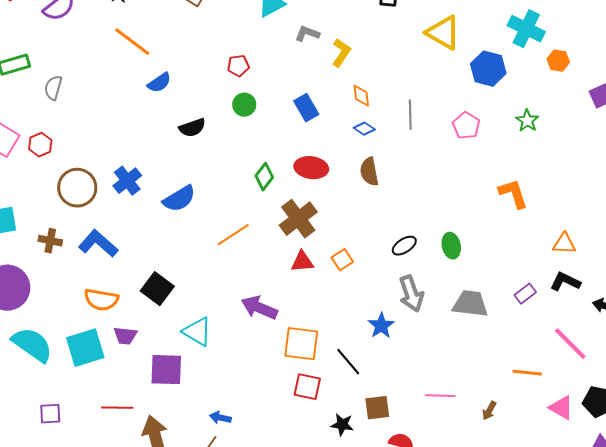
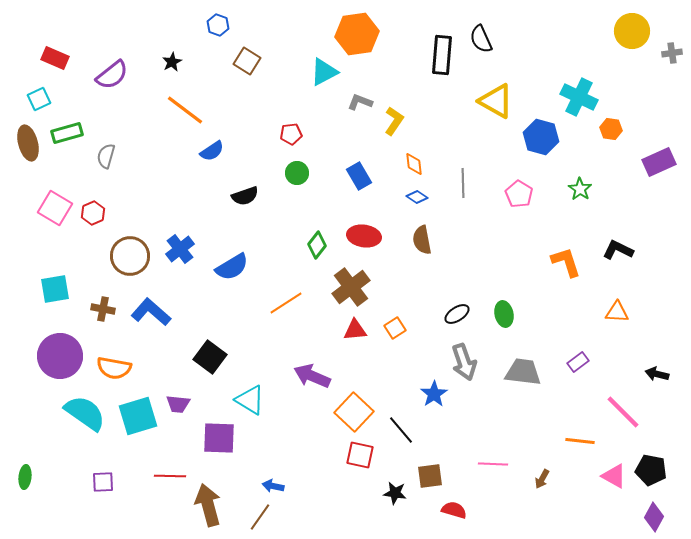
black L-shape: (565, 282) -> (618, 250), moved
orange semicircle: (101, 300) -> (114, 368), moved
orange square: (301, 344) -> (354, 412), turned 36

